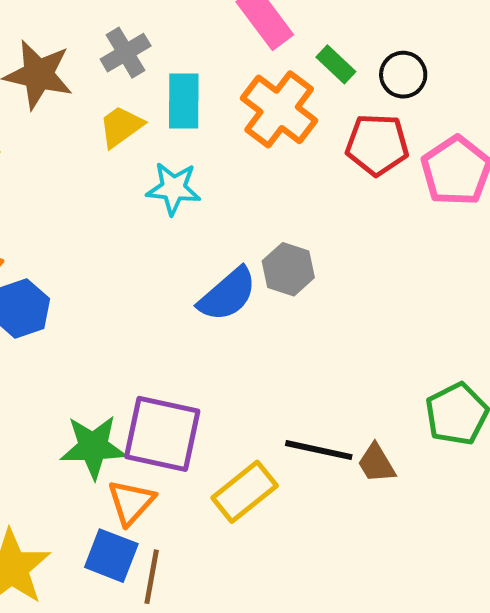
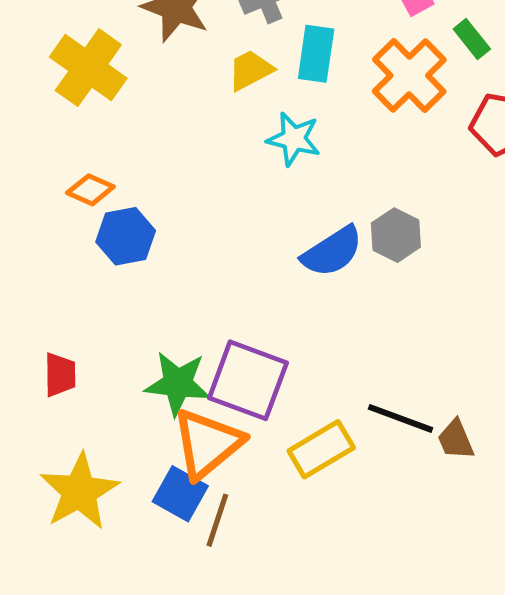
orange triangle: (131, 502) -> (207, 444), size x1.5

